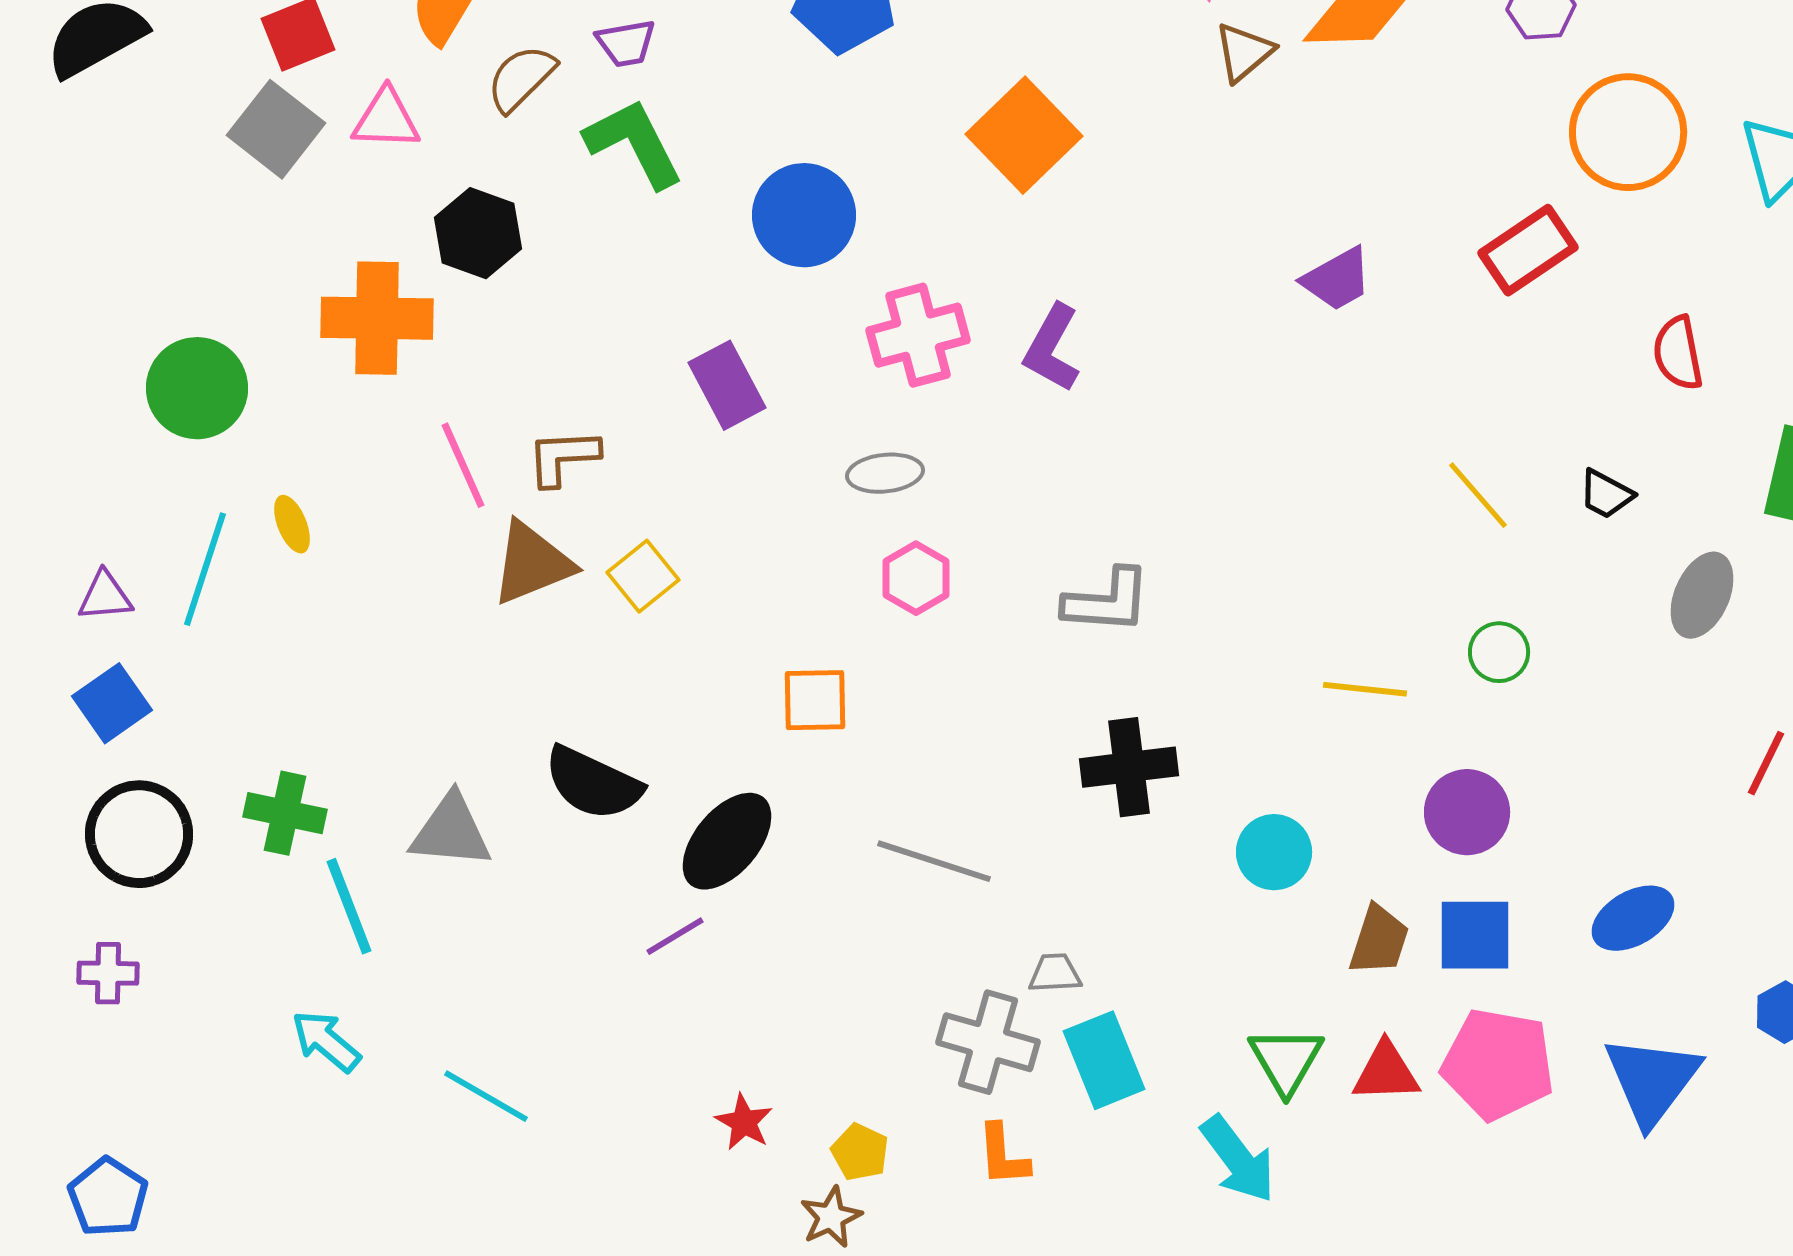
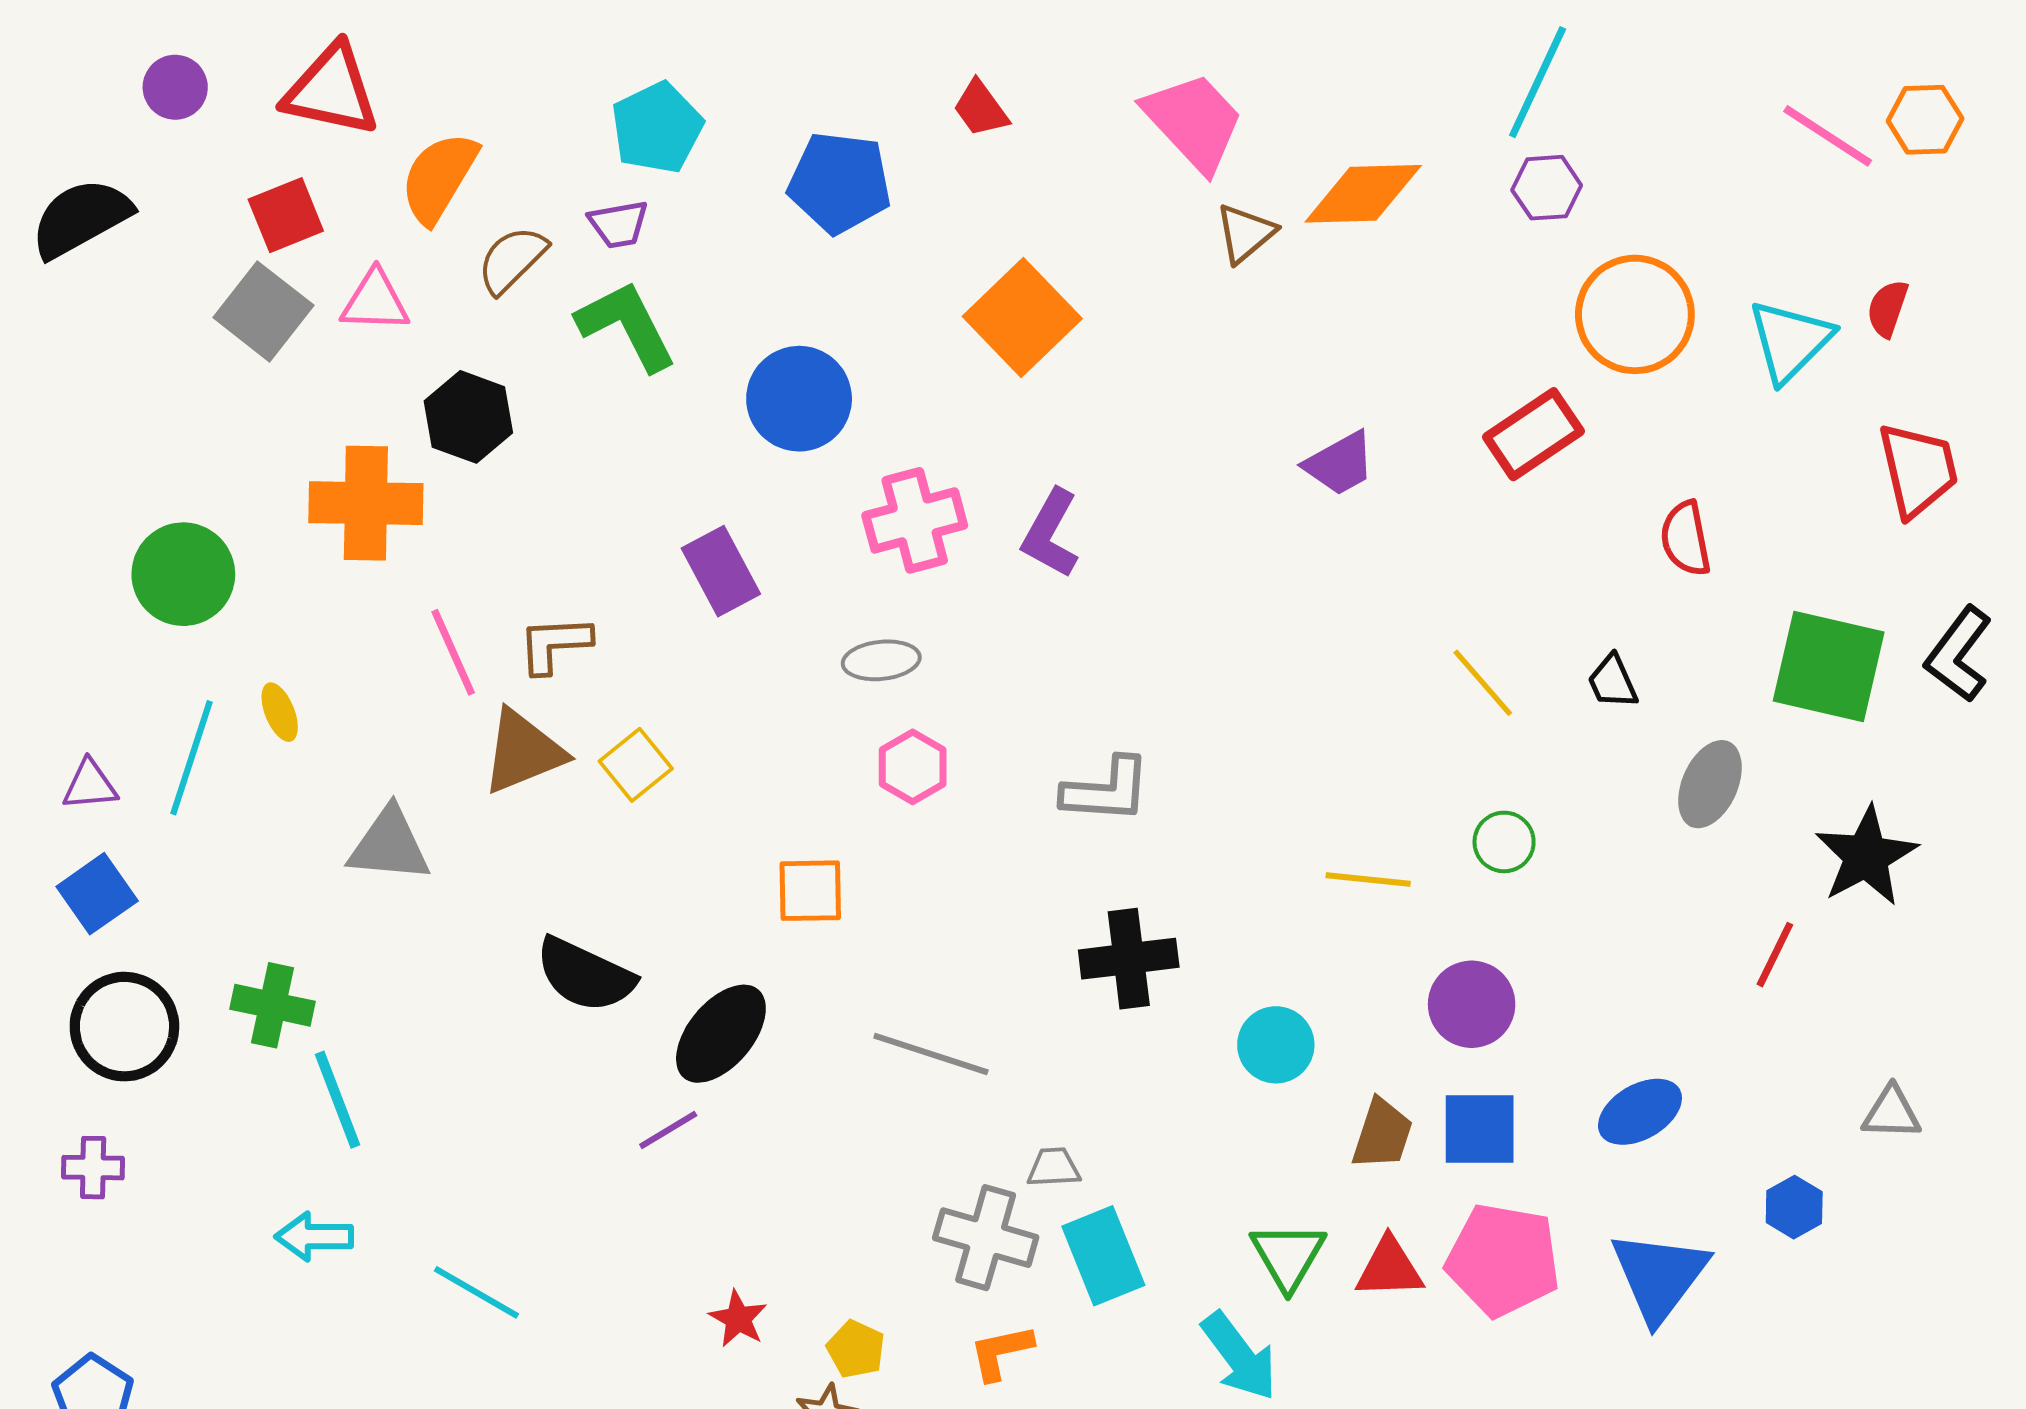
black trapezoid: (1606, 494) -> (1613, 682), turned 38
gray triangle: (451, 831) -> (389, 845), moved
cyan arrow: (326, 1041) -> (314, 1237), turned -40
orange L-shape: (1003, 1155) -> (1001, 1352), turned 82

